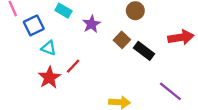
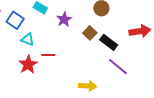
blue square: (34, 25) -> (15, 20), turned -30
red line: (73, 66) -> (48, 55), turned 48
purple line: (170, 91) -> (118, 67), moved

